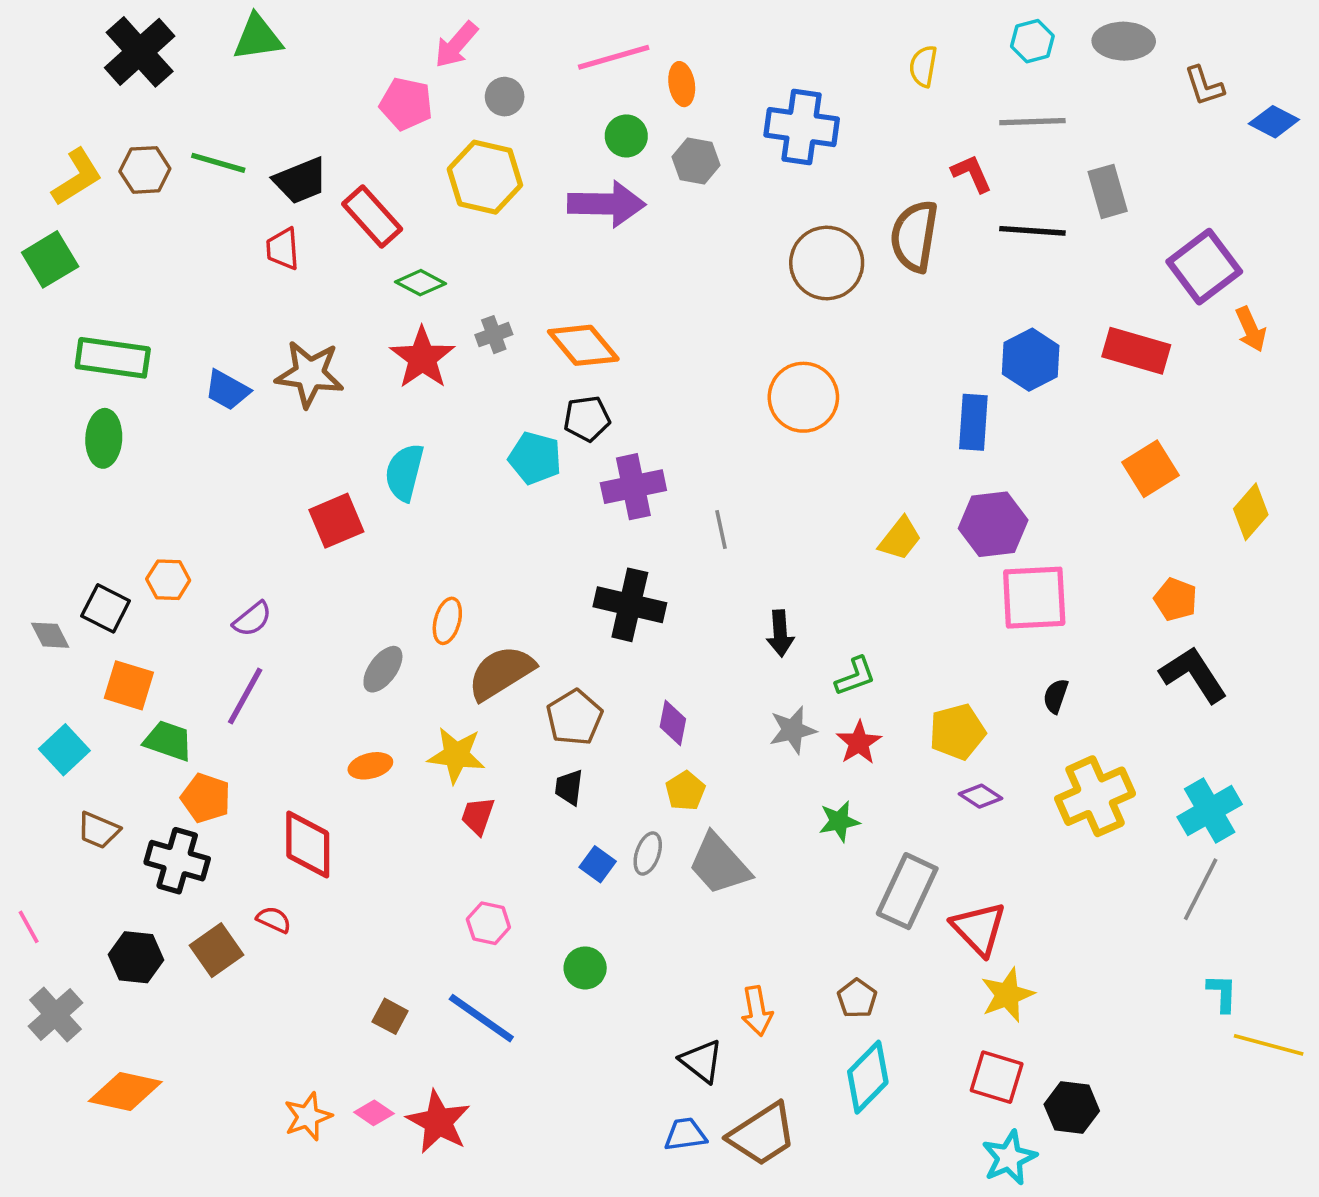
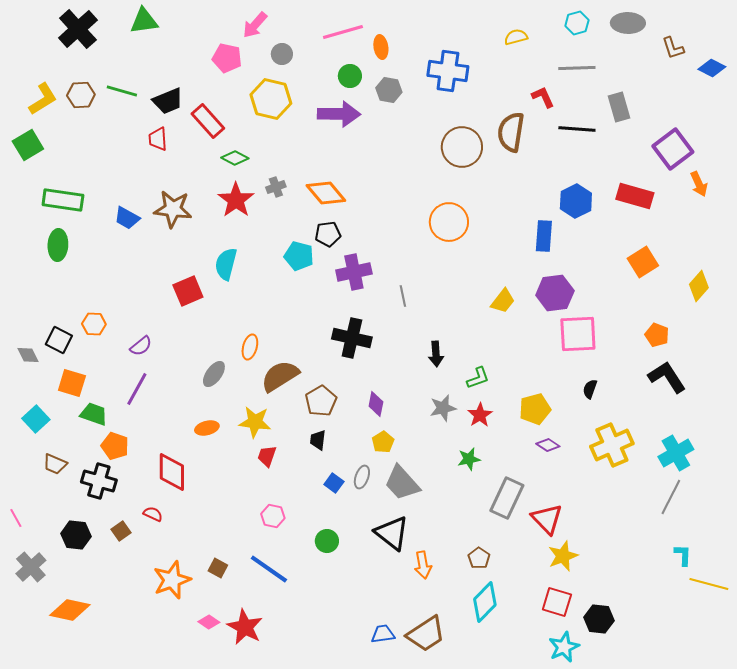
yellow semicircle: (923, 66) -> (516, 37), turned 65
brown square: (217, 950) -> (121, 531), size x0.7
black triangle: (701, 1061) -> (392, 533), moved, size x1.4
orange star: (308, 1117) -> (172, 580), moved, size x1.4

